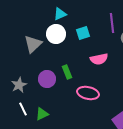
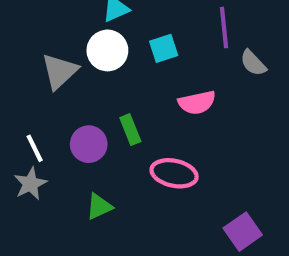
gray star: (19, 85) -> (30, 184), moved
white line: (23, 109) -> (35, 148), moved
green triangle: (42, 114) -> (99, 207), moved

